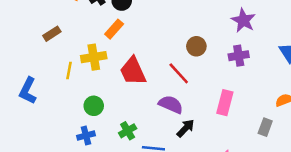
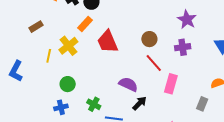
yellow cross: (94, 57) -> (68, 46), turned -30
red trapezoid: (133, 71) -> (108, 42), moved
red line: (179, 73) -> (154, 63), moved
green cross: (128, 131) -> (94, 104), turned -32

